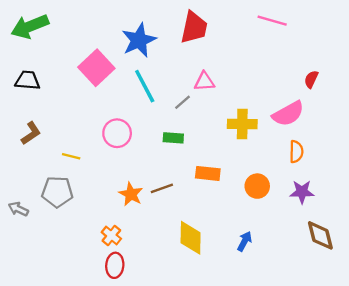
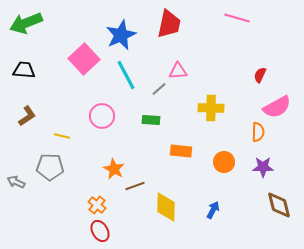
red semicircle: (311, 79) -> (260, 75), moved
pink semicircle: (288, 114) -> (277, 107), moved
brown line: (162, 188) -> (135, 186), moved
red ellipse: (115, 265) -> (100, 231), turned -35

